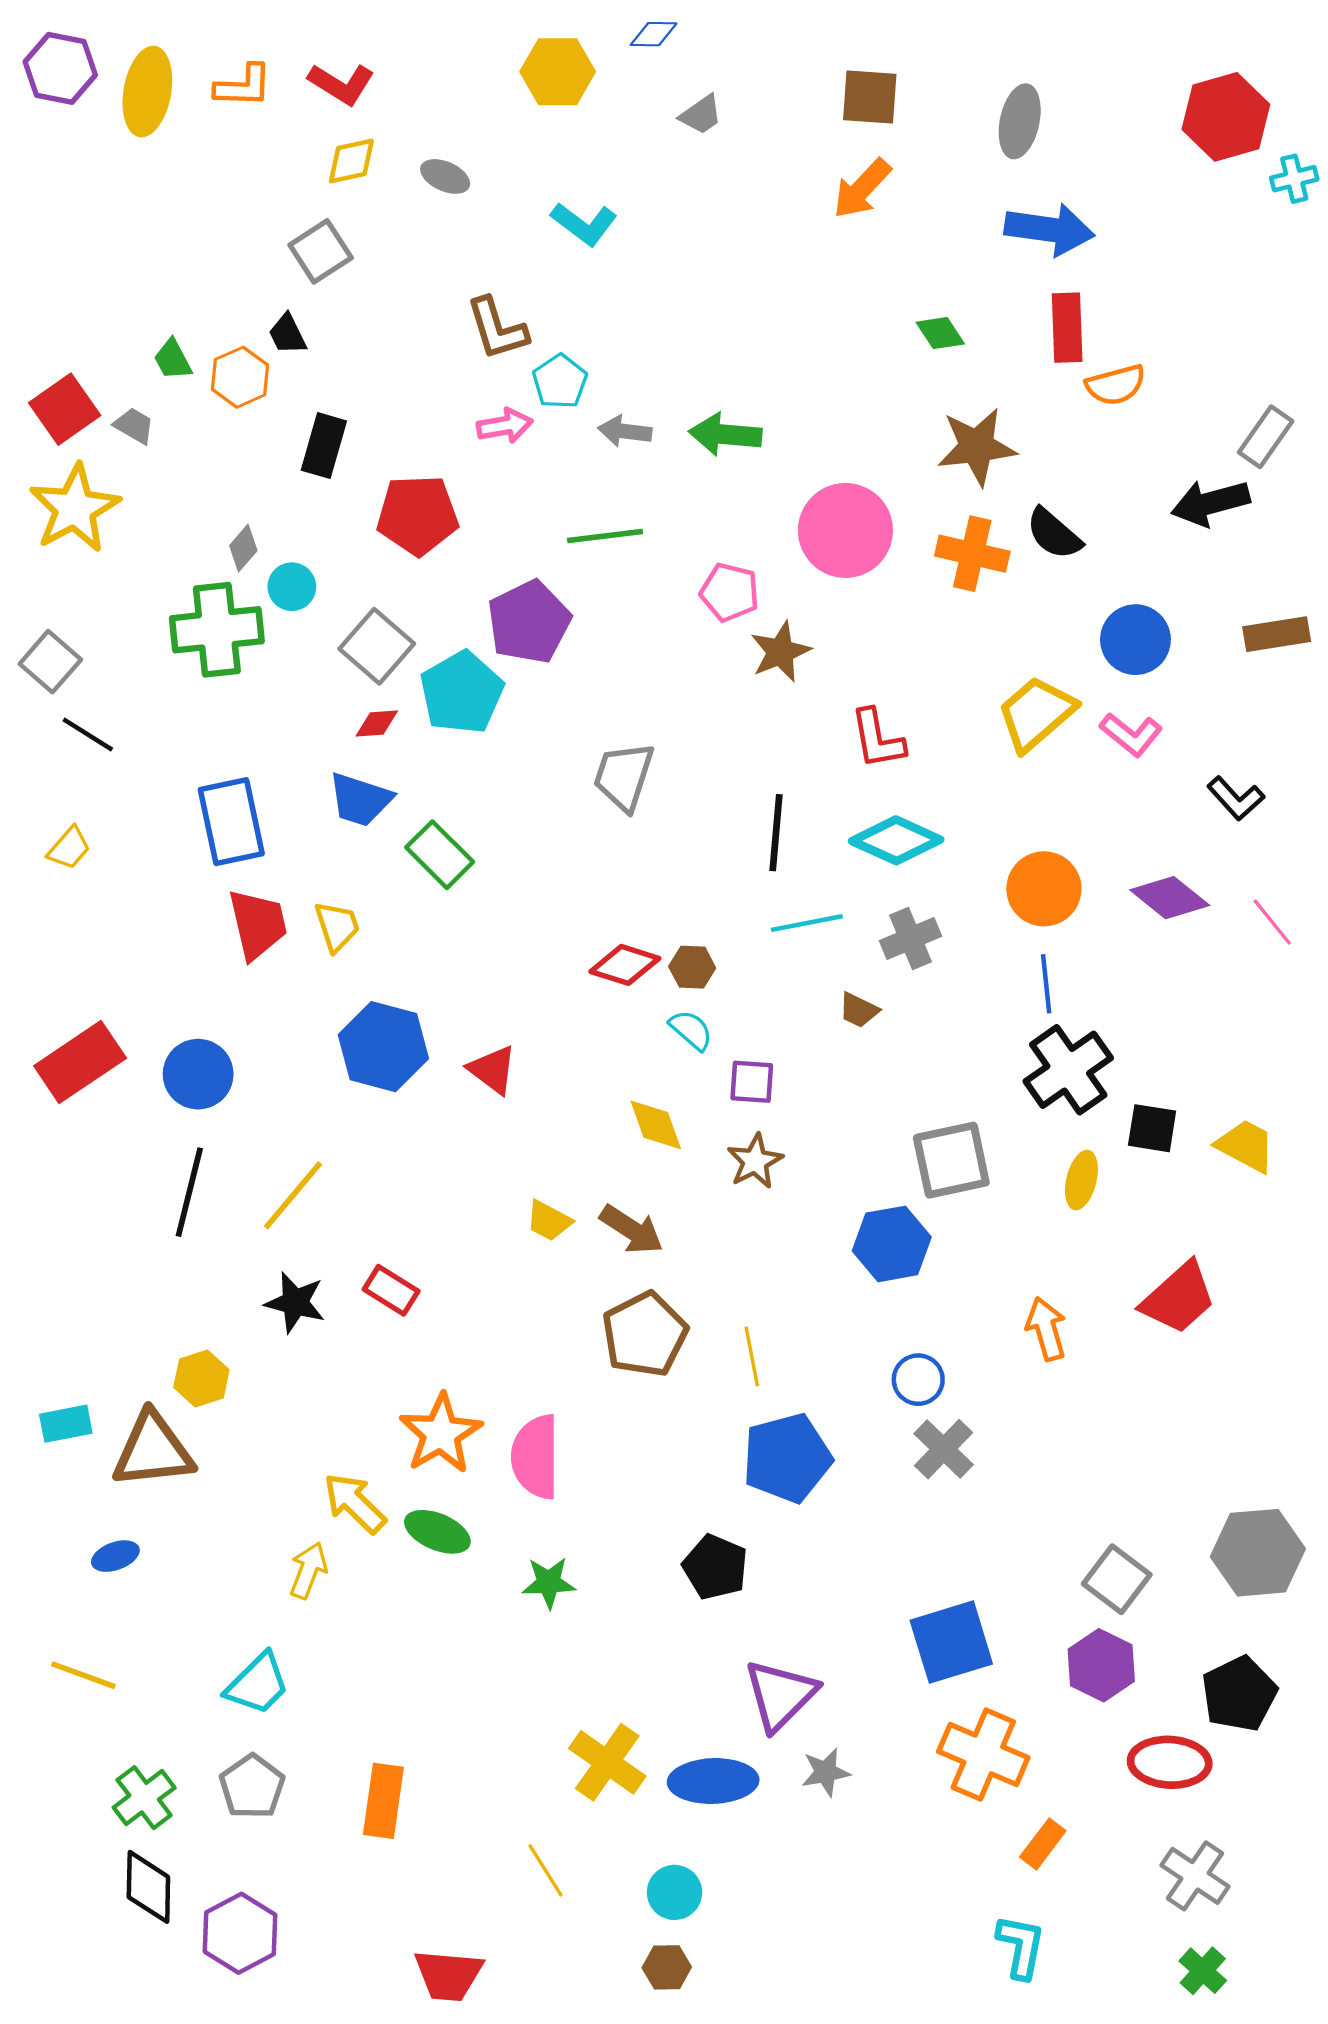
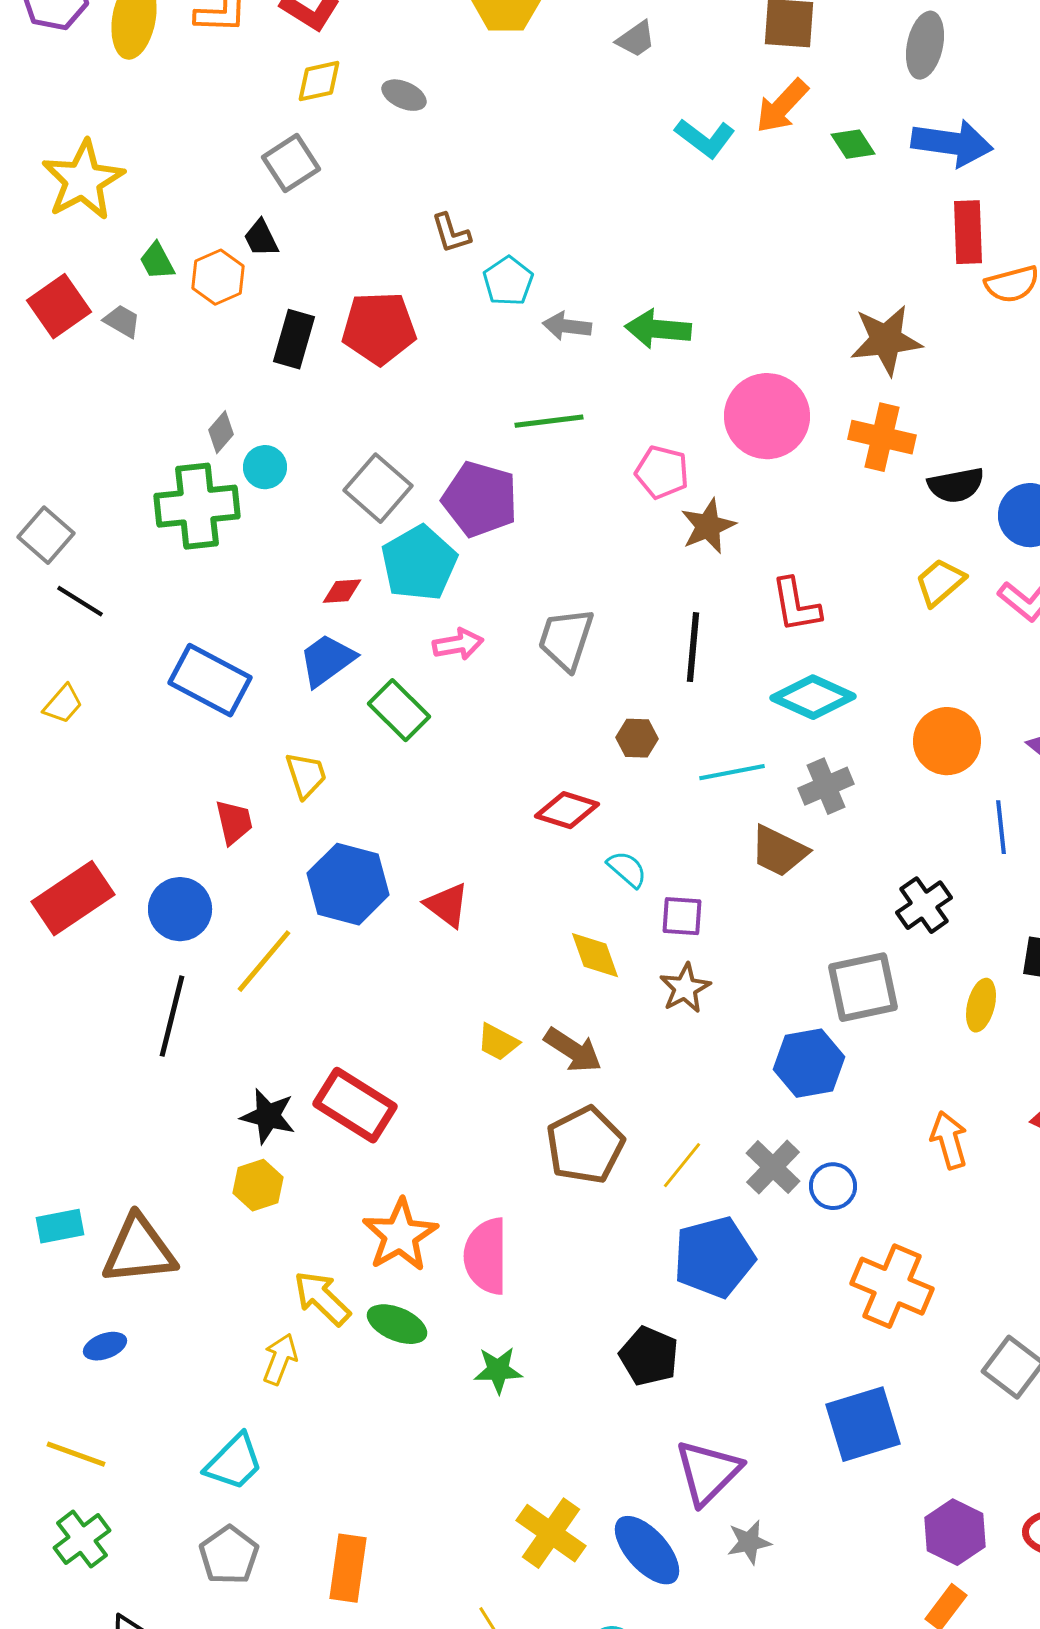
cyan L-shape: (584, 224) -> (705, 138), moved
brown L-shape: (497, 329) -> (451, 233), size x0.7
green diamond: (940, 333) -> (853, 144), moved
pink arrow: (505, 426) -> (458, 644), moved
yellow star: (75, 508) -> (83, 180), moved
red pentagon: (418, 515) -> (379, 328), moved
black semicircle: (1054, 534) -> (956, 485), moved, turned -52
purple pentagon: (529, 622) -> (480, 499), turned -30
gray square: (377, 646) -> (378, 488), moved
yellow trapezoid: (1036, 714) -> (940, 582), size x0.7
blue trapezoid: (360, 800) -> (327, 660), turned 126
blue rectangle: (231, 822) -> (210, 680), turned -50
black line: (776, 833) -> (693, 647), moved
red trapezoid: (258, 924) -> (234, 822), moved, size x0.7
brown hexagon: (692, 967) -> (637, 738), moved
blue line: (1046, 984) -> (1001, 827), moved
brown trapezoid: (859, 1010) -> (779, 851), size x1.6
black cross: (1068, 1070) -> (924, 905), moved, size x0.7
yellow line: (293, 1195) -> (264, 961), moved
red rectangle: (391, 1290) -> (355, 1105), size x1.6
yellow line: (752, 1356) -> (682, 1165), turned 50
yellow hexagon: (201, 1379) -> (258, 1185), moved
gray cross: (944, 1449) -> (773, 1167), moved
purple hexagon: (1101, 1665) -> (955, 1532), moved
orange cross: (983, 1755) -> (892, 1286), moved
blue ellipse: (713, 1781) -> (647, 1550), turned 50
green cross: (144, 1798) -> (82, 1539), moved

